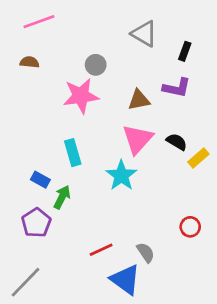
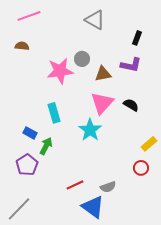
gray triangle: (144, 34) -> (95, 20), moved
gray circle: (96, 65) -> (82, 59), moved
yellow rectangle: (198, 158) -> (149, 144), moved
gray semicircle: (146, 252) -> (108, 187), turned 105

